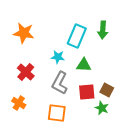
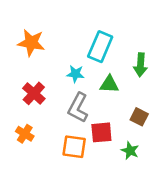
green arrow: (103, 30) -> (140, 65), moved
red square: (87, 92) -> (101, 132), moved
green star: (102, 108) -> (130, 151), moved

